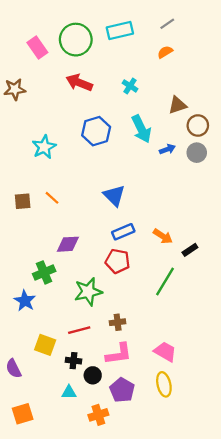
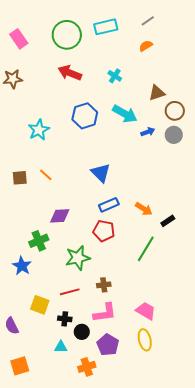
pink rectangle: (37, 47) -> (19, 39), moved
cyan arrow: (141, 129) -> (125, 114), turned -35

